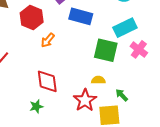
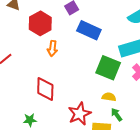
orange arrow: (48, 40) -> (52, 48), turned -42
yellow semicircle: (98, 80) -> (109, 97), moved
green star: (36, 106) -> (30, 120), moved

